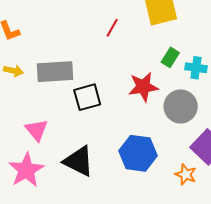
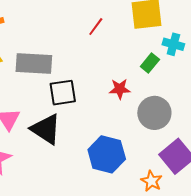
cyan cross: (196, 68) -> (173, 44), moved
red star: (143, 87) -> (120, 89), size x0.7
black triangle: (79, 161) -> (46, 129), moved

